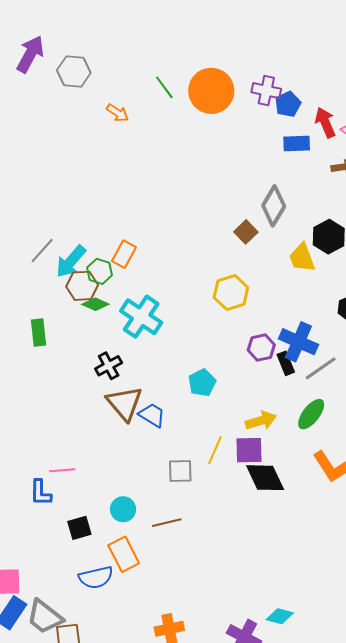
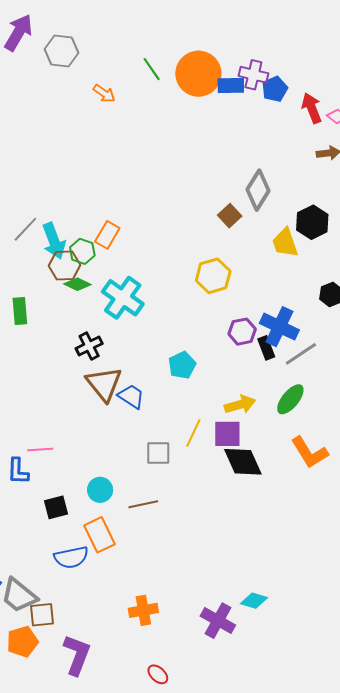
blue rectangle: (297, 144) -> (231, 85), moved
cyan arrow: (71, 261) -> (54, 241), turned -63

